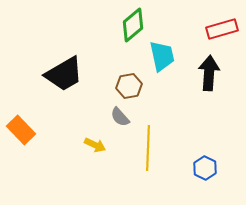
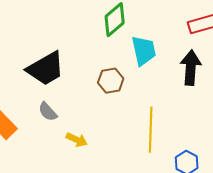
gray semicircle: (120, 117) -> (48, 112), moved
yellow line: (148, 148) -> (151, 130), moved

